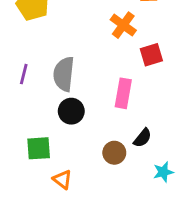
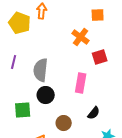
purple line: (24, 74) -> (14, 62), moved
green square: (39, 148) -> (23, 110), moved
brown circle: (114, 153) -> (64, 123), moved

